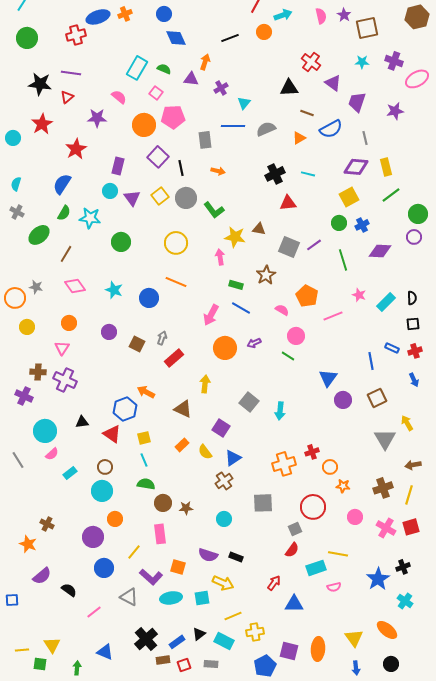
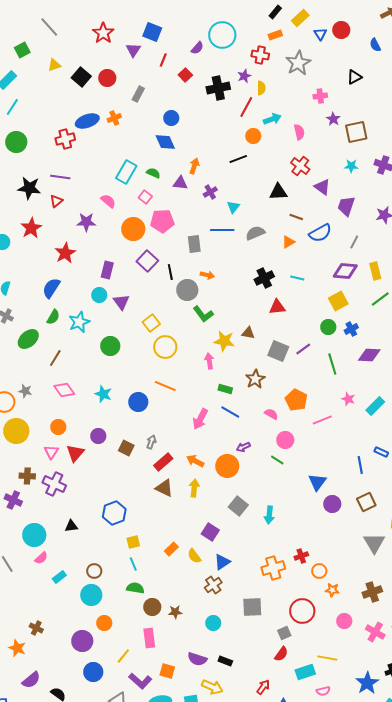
blue circle: (164, 14) -> (171, 118), moved
pink semicircle: (321, 16) -> (299, 132), moved
black line: (230, 38) -> (238, 159), moved
gray line: (365, 138) -> (354, 242), turned 40
yellow square: (160, 196) -> (151, 323), moved
gray circle: (186, 198) -> (187, 290), moved
cyan star: (90, 218) -> (79, 322), turned -30
yellow circle: (27, 327) -> (16, 431), size x1.6
orange circle: (225, 348) -> (227, 466), moved
orange arrow: (146, 392) -> (195, 461), moved
brown triangle: (183, 409) -> (164, 488), moved
red triangle: (112, 434) -> (75, 453), moved, turned 36

